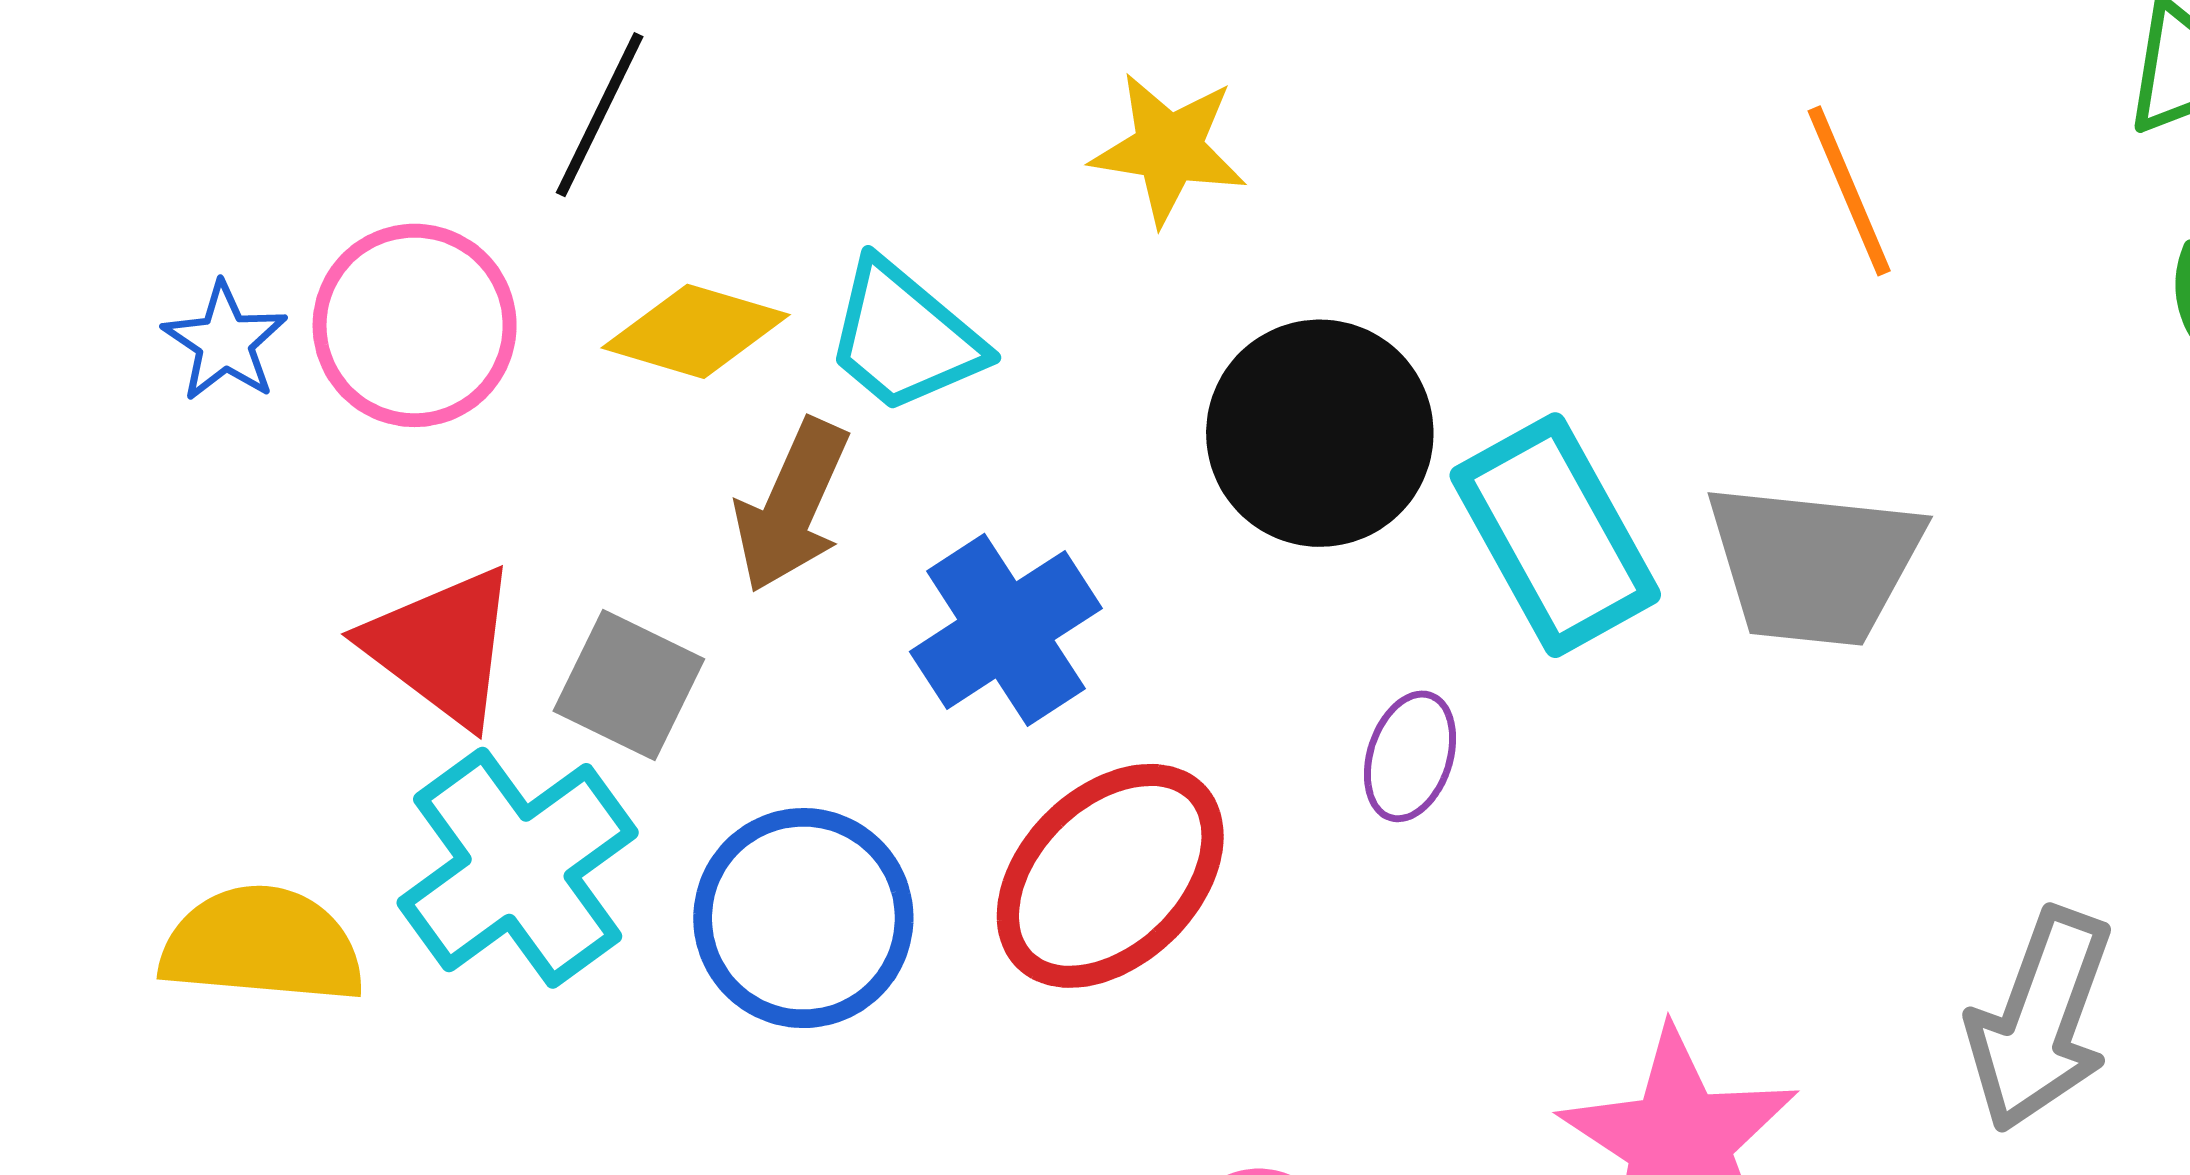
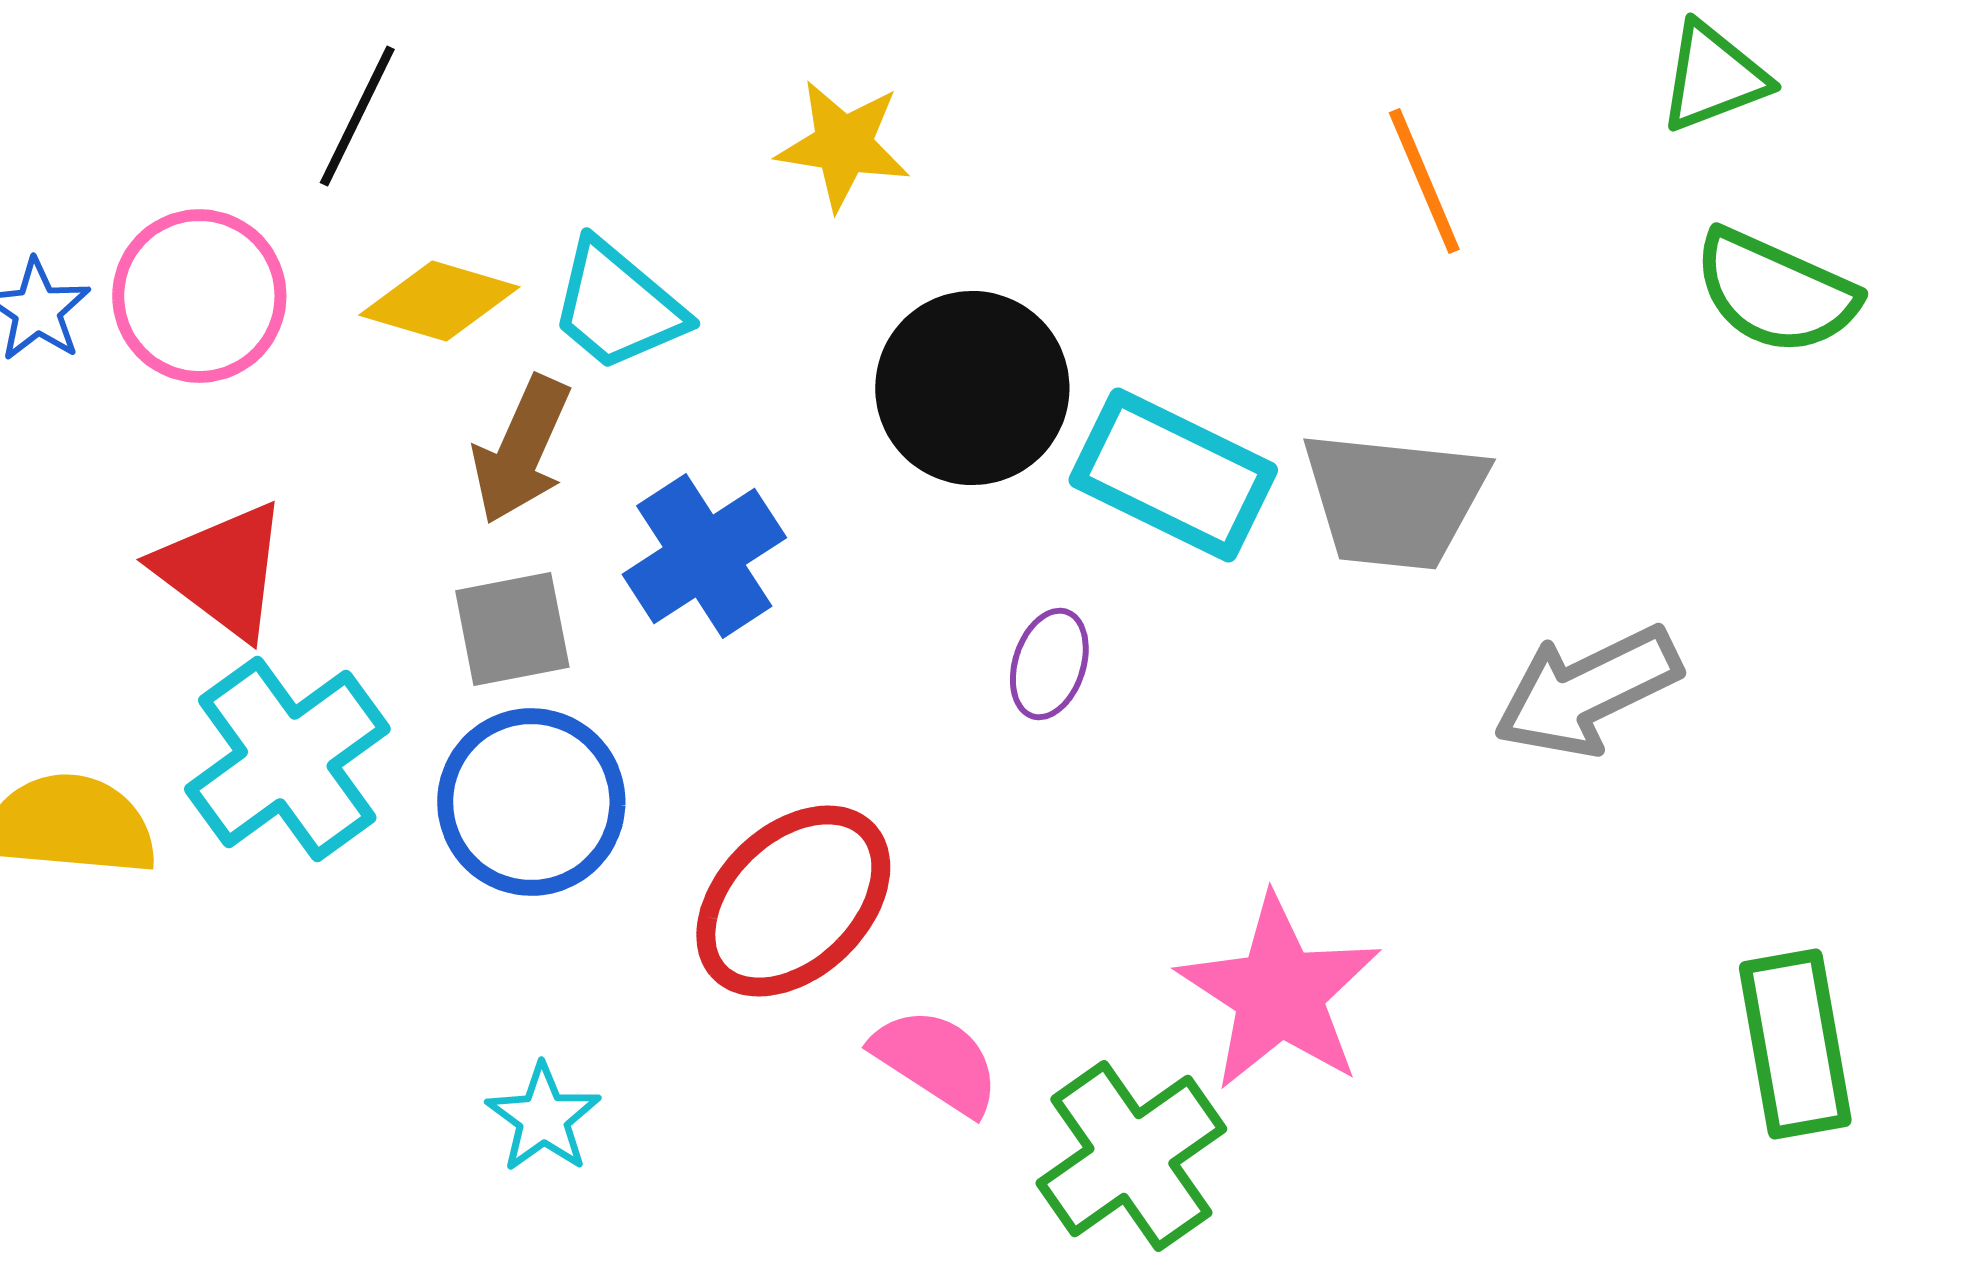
cyan rectangle: (1555, 535) -> (1173, 475), turned -35
gray square: (629, 685) -> (512, 629), moved, turned -37
red ellipse: (1110, 876) -> (793, 901), moved
gray arrow: (2040, 1020) -> (1587, 691), moved, turned 44

